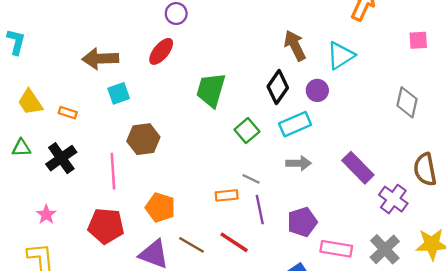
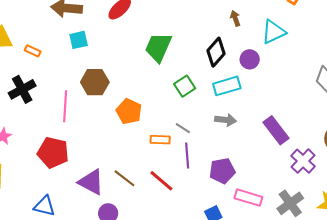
brown arrow: (295, 46) -> (235, 18), size x0.6
orange pentagon: (160, 208) -> (129, 111), moved

